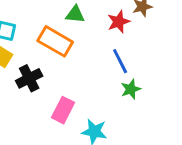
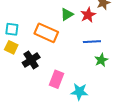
green triangle: (75, 14) -> (67, 14), moved, turned -32
blue line: (120, 61) -> (92, 42), turned -60

